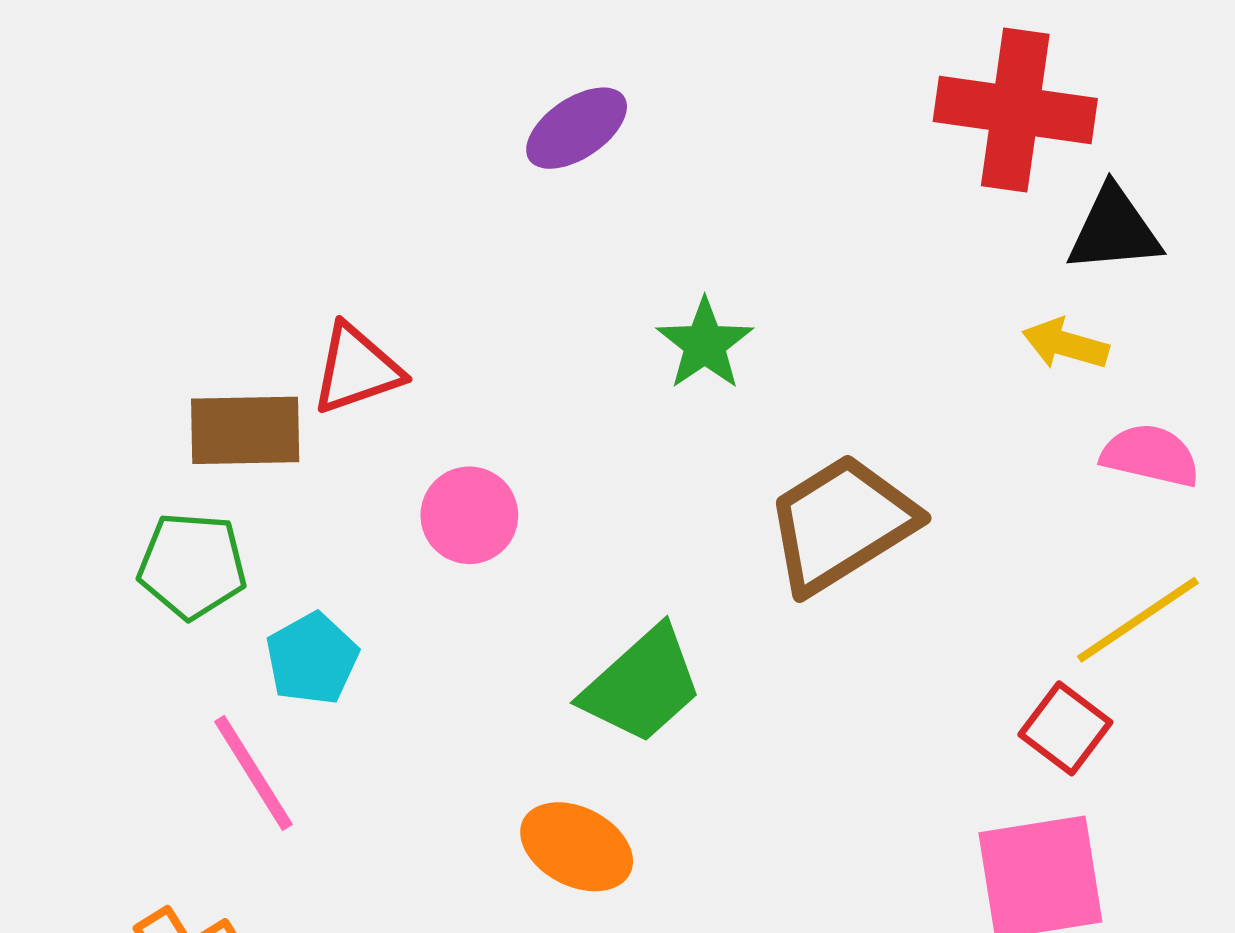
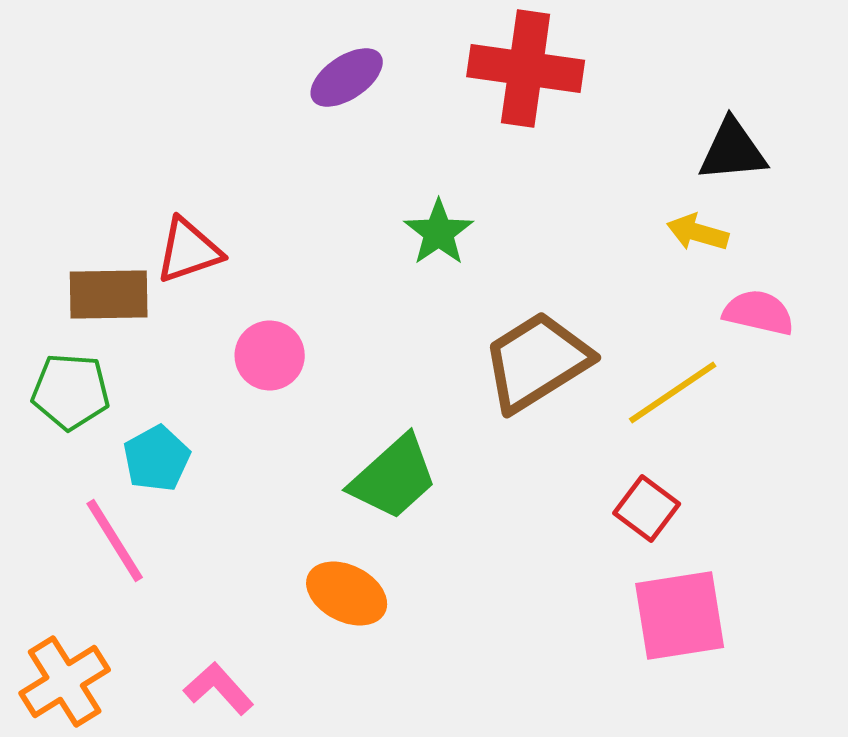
red cross: (1015, 110) -> (526, 68), moved
yellow line: (1138, 620) -> (673, 392), moved
red square: (1065, 728) -> (647, 508), moved

